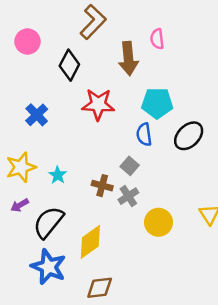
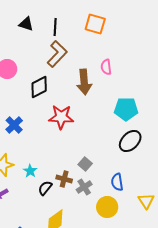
black diamond: (69, 65) -> (39, 87), turned 35
cyan pentagon: (157, 103) -> (126, 109), moved
blue semicircle: (144, 135) -> (117, 182), moved
black semicircle: (48, 222) -> (45, 188), moved, size x0.6

